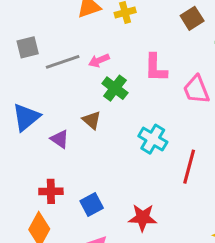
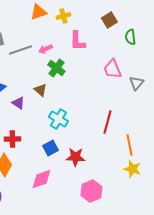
pink L-shape: (156, 68) -> (77, 41), moved
cyan cross: (153, 139) -> (58, 119), moved
blue square: (92, 205) -> (50, 148), moved

